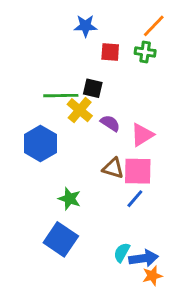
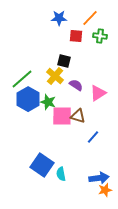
orange line: (154, 26) -> (90, 18), moved
green line: (61, 96) -> (22, 79), moved, turned -40
pink square: (138, 171) -> (62, 116), moved
green star: (70, 199) -> (48, 102), moved
cyan semicircle: (122, 252) -> (61, 174), moved, turned -40

